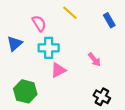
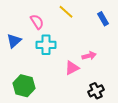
pink arrow: (94, 60) -> (89, 56), turned -64
pink triangle: (58, 70) -> (72, 68), moved
black cross: (102, 97) -> (96, 91), turned 35

